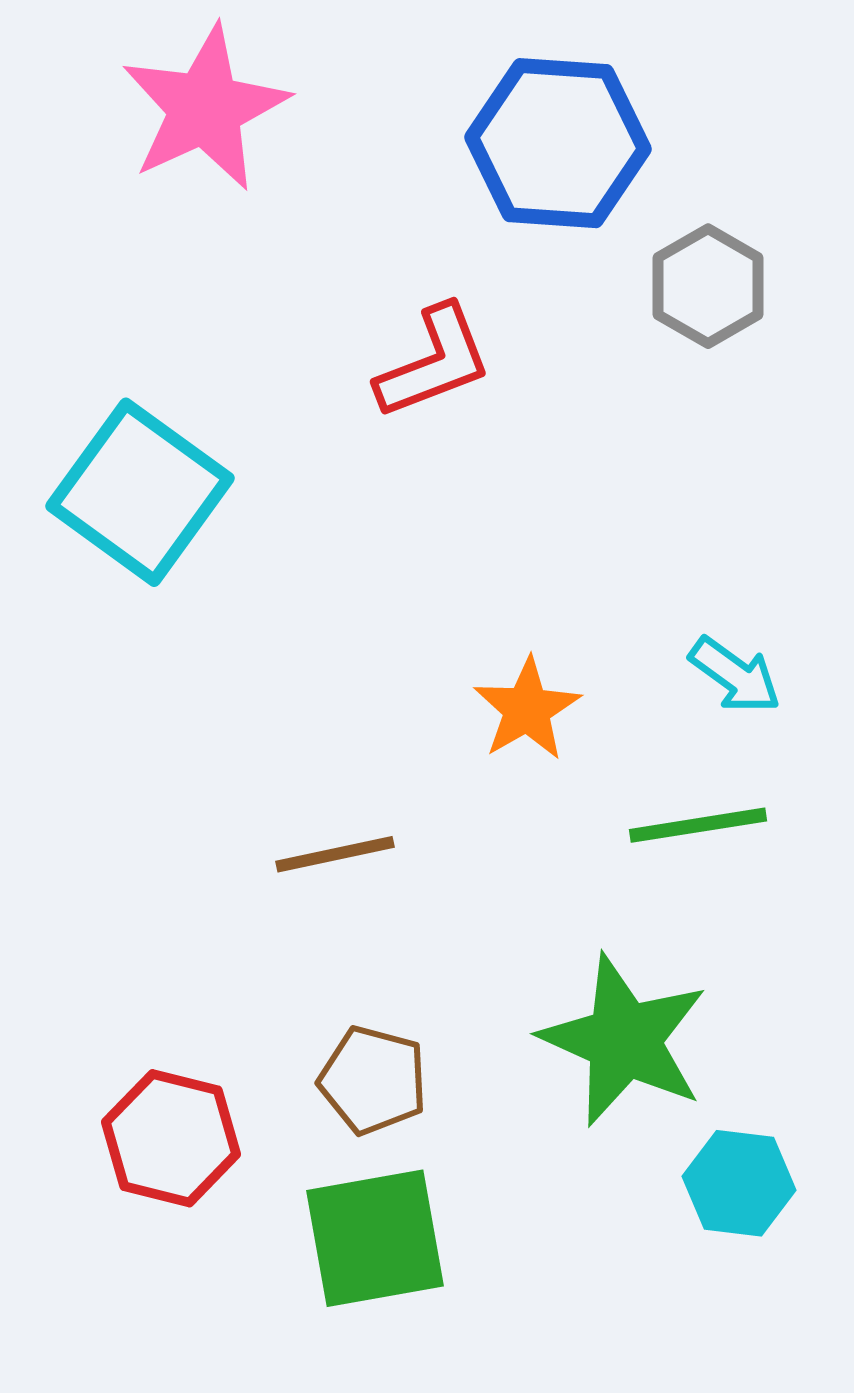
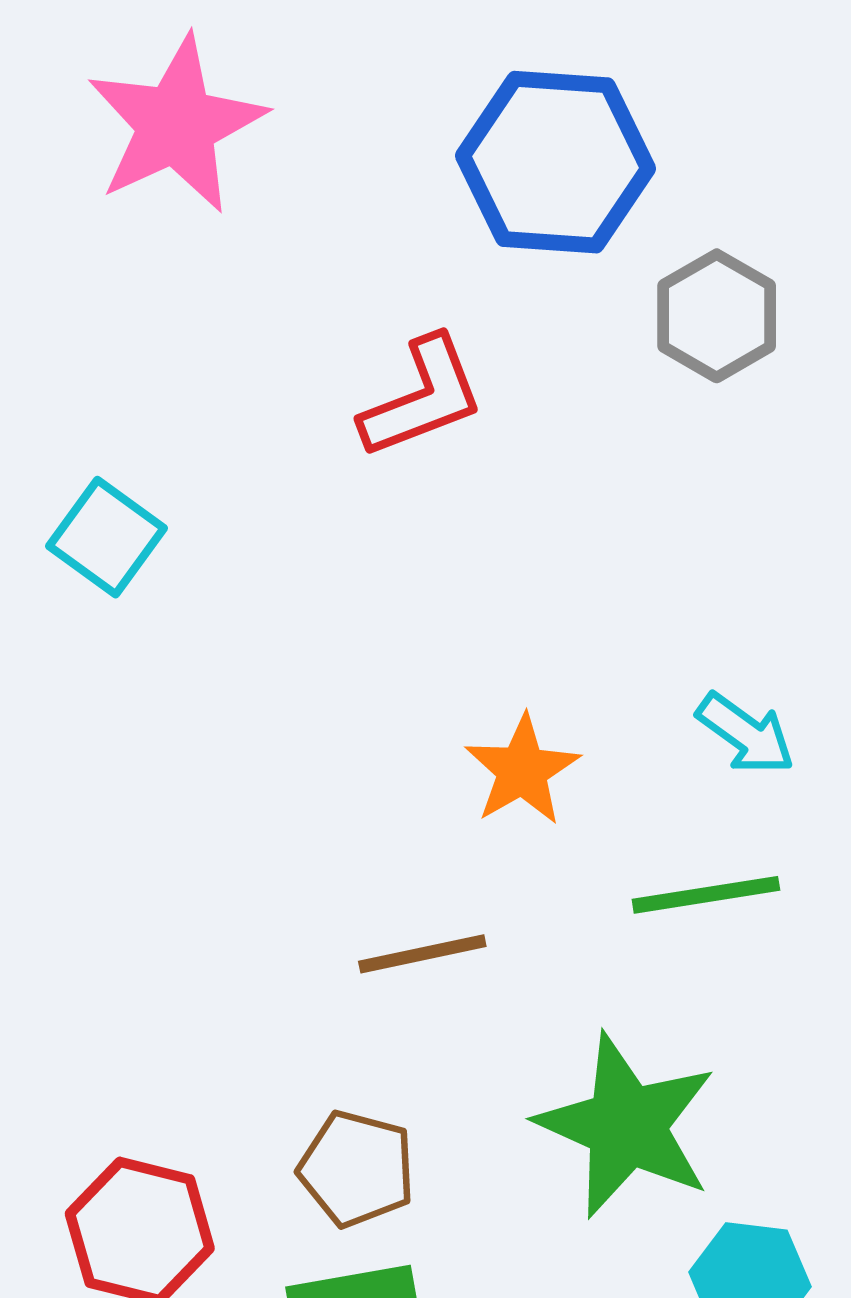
cyan square: (140, 492) -> (106, 537), size x0.6
brown line: (335, 854) -> (422, 954), moved

